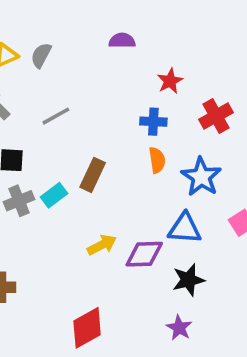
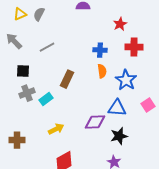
red star: (170, 81) -> (120, 24), moved
red cross: (216, 116) -> (134, 47), turned 30
cyan rectangle: (54, 195) -> (46, 99), moved
yellow arrow: (102, 245) -> (56, 129), moved

